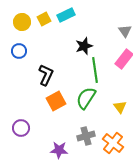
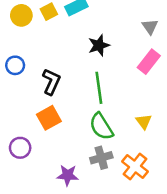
blue circle: (19, 51) -> (15, 65), moved
green line: (95, 70) -> (99, 88), moved
green semicircle: (86, 98) -> (101, 127), moved, turned -65
orange square: (56, 101) -> (49, 118), moved

